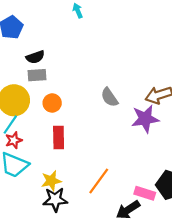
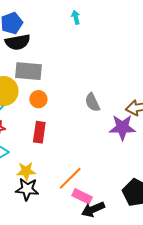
black semicircle: (35, 57) -> (18, 42), moved, size x1.4
gray rectangle: (37, 75) -> (29, 71), size x1.5
pink rectangle: (145, 193) -> (82, 196), moved

